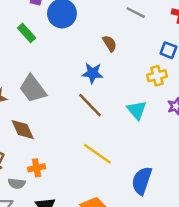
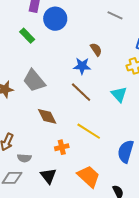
brown semicircle: (110, 43) -> (96, 49), moved
brown diamond: (23, 130) -> (47, 116), moved
orange cross: (37, 168) -> (62, 147), moved

